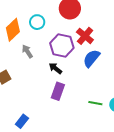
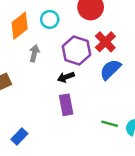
gray arrow: (27, 51) -> (34, 53), turned 40
black arrow: (55, 68) -> (66, 77), turned -64
purple rectangle: (58, 91) -> (66, 105), turned -36

